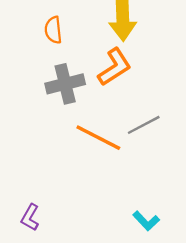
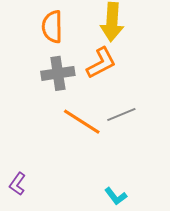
orange semicircle: (53, 30) -> (52, 27), size x1.4

